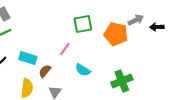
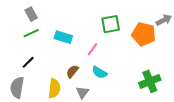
cyan rectangle: (28, 58) -> (63, 37), moved
cyan semicircle: (83, 70) -> (100, 72), moved

